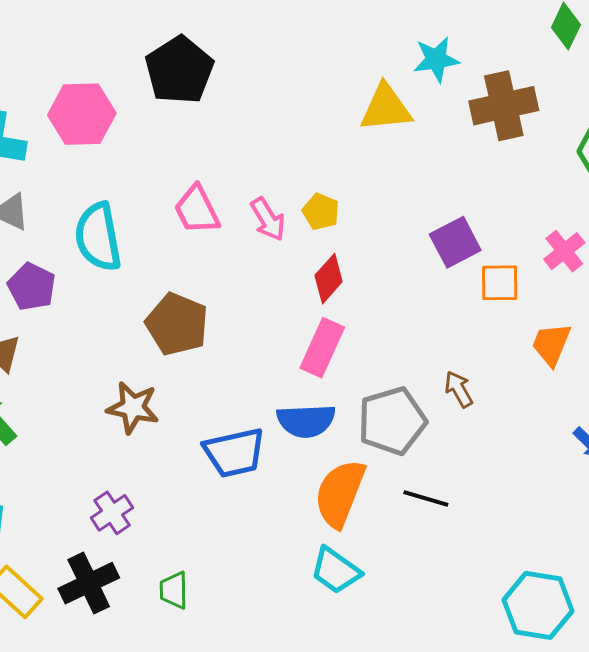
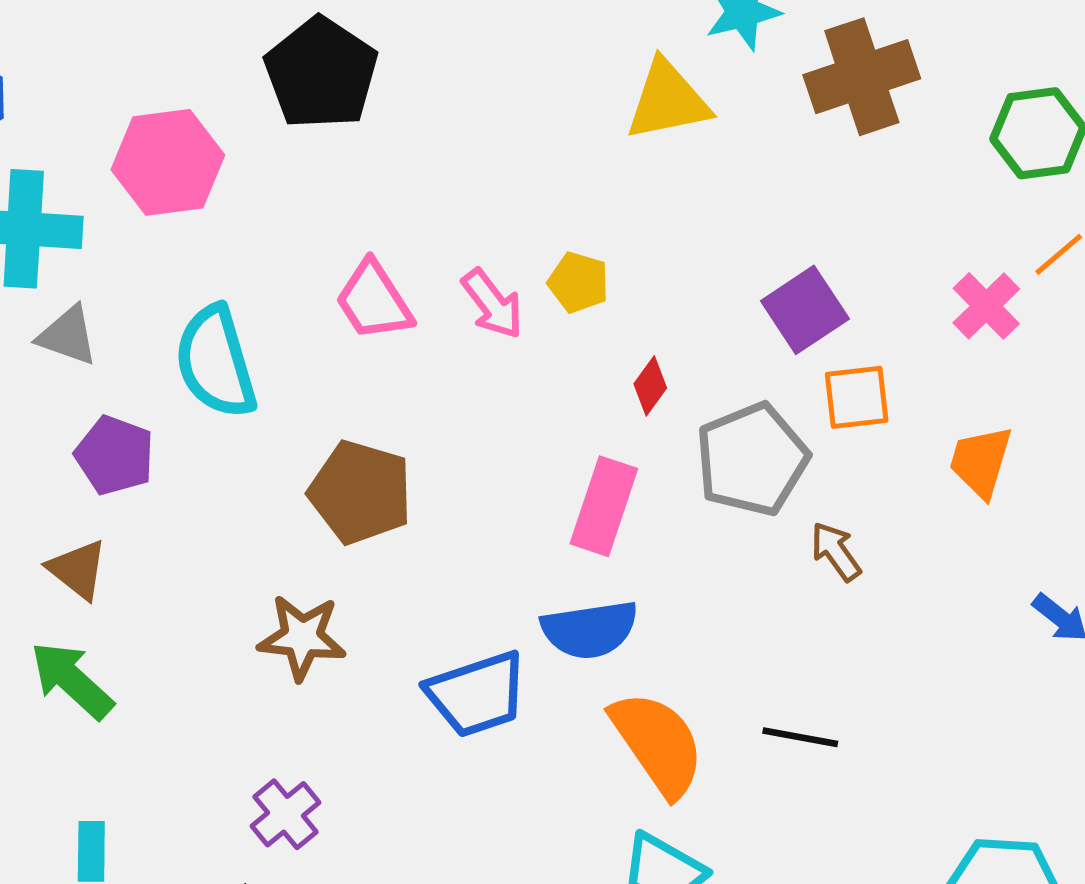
red diamond: (329, 279) -> (650, 386), moved, size x0.7
orange square: (500, 283) -> (857, 397), moved
gray pentagon: (392, 421) -> (752, 459), moved
orange semicircle: (340, 493) -> (658, 744), turned 130

